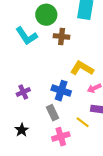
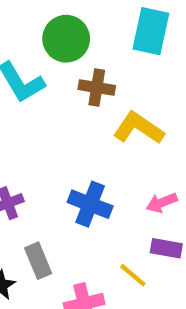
yellow L-shape: (82, 68) -> (138, 128), moved
gray rectangle: (52, 113) -> (38, 261), moved

